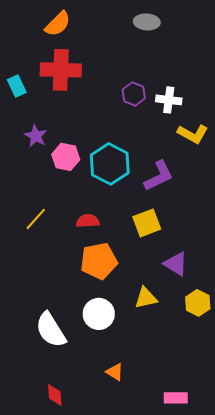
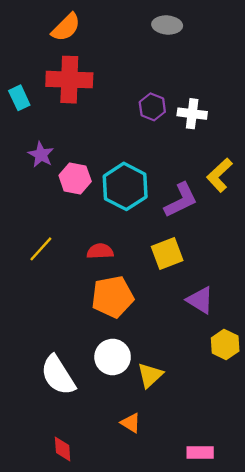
yellow L-shape: (193, 134) -> (219, 175), moved, turned 108
yellow triangle: (146, 298) -> (150, 375), moved, turned -30

